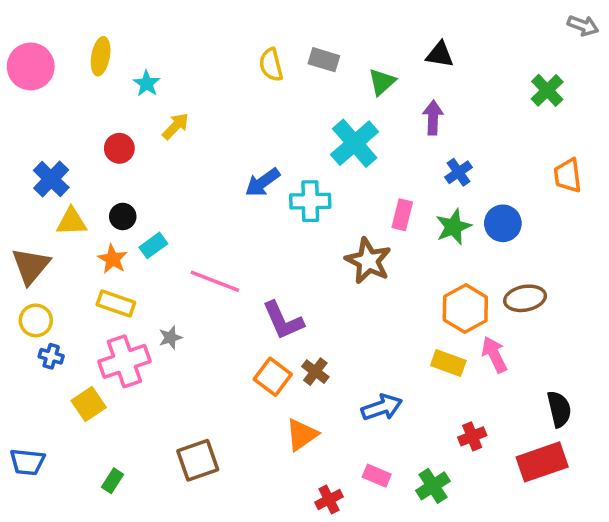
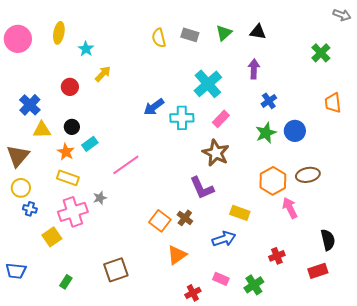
green triangle: (382, 82) -> (224, 33), moved
pink rectangle: (402, 215) -> (221, 119), moved, turned 30
pink line: (215, 281) -> (126, 165), turned -56
purple L-shape: (283, 320) -> (202, 188), moved
yellow rectangle: (448, 363) -> (240, 213), moved
red rectangle: (542, 462) -> (318, 271), size x0.7

